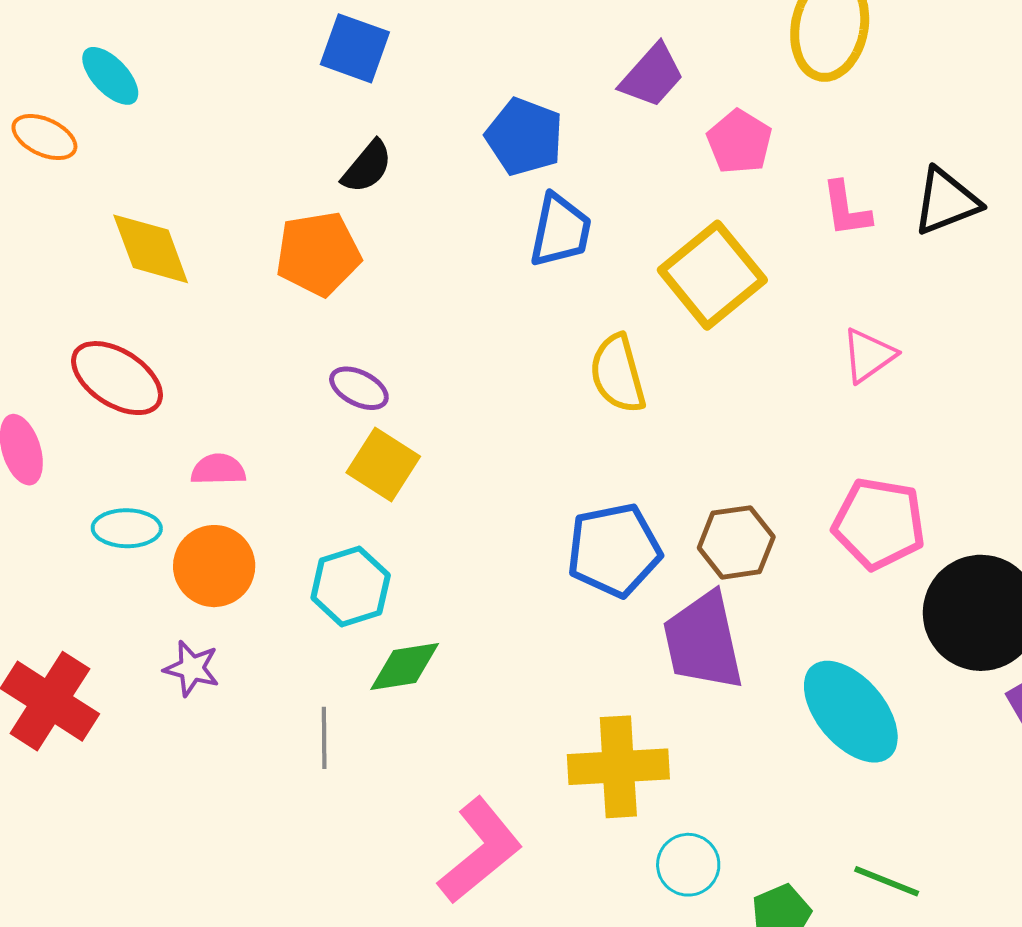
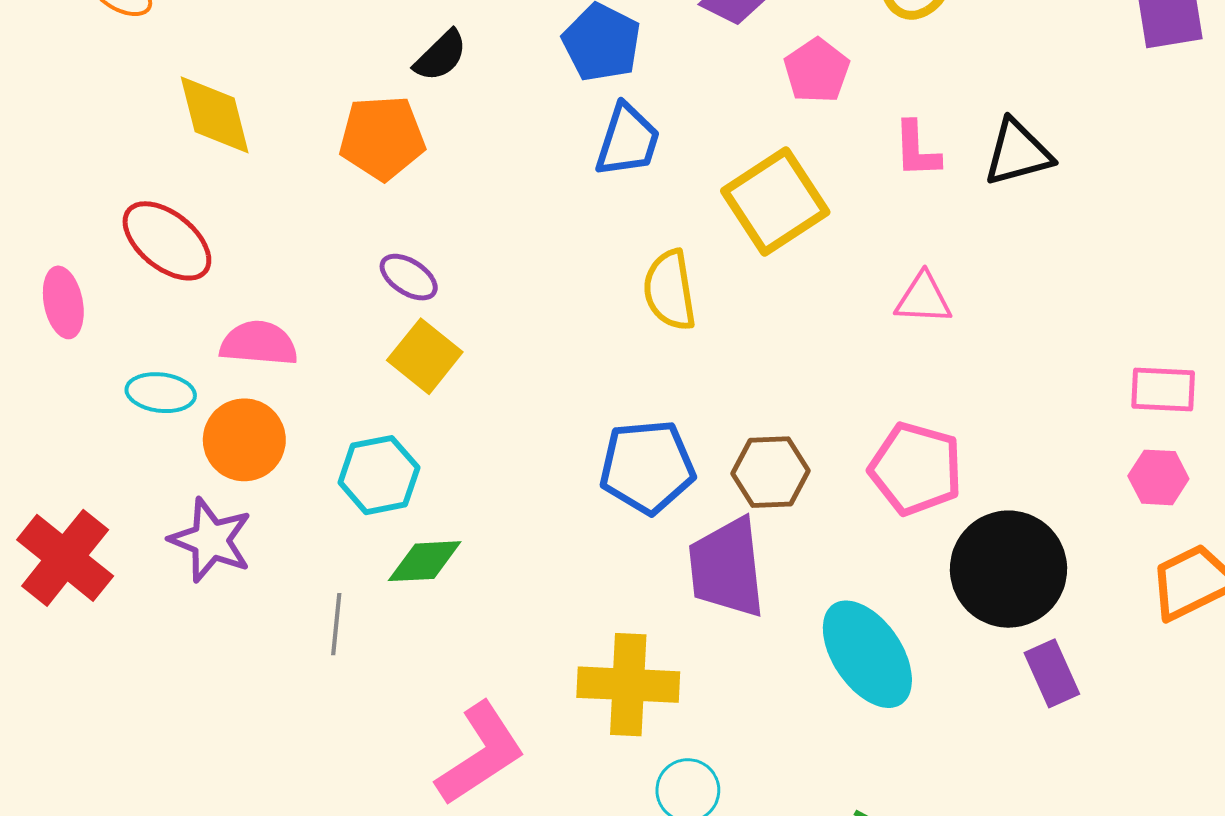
pink triangle: (869, 355) -> (923, 299), turned 32
pink semicircle: (218, 469) -> (259, 343), size x1.4
purple star: (192, 668) -> (211, 540), size x1.5

